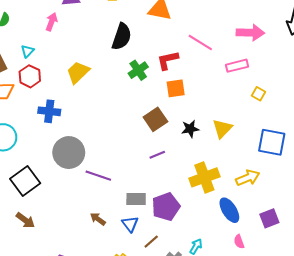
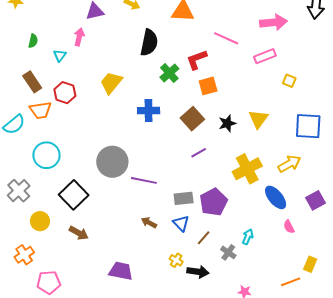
cyan triangle: (27, 51) -> (60, 56), moved
blue cross: (49, 111) -> (149, 111), moved

